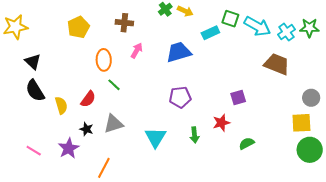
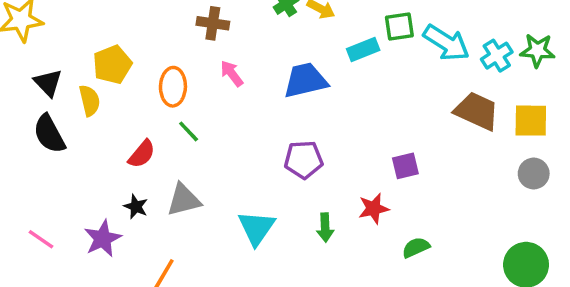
green square: (230, 19) -> (399, 27), turned -30
yellow pentagon: (78, 27) -> (112, 65), moved
pink arrow: (137, 51) -> (232, 74), turned -70
yellow semicircle: (61, 105) -> (90, 101), moved
yellow square: (301, 123) -> (531, 121), moved

